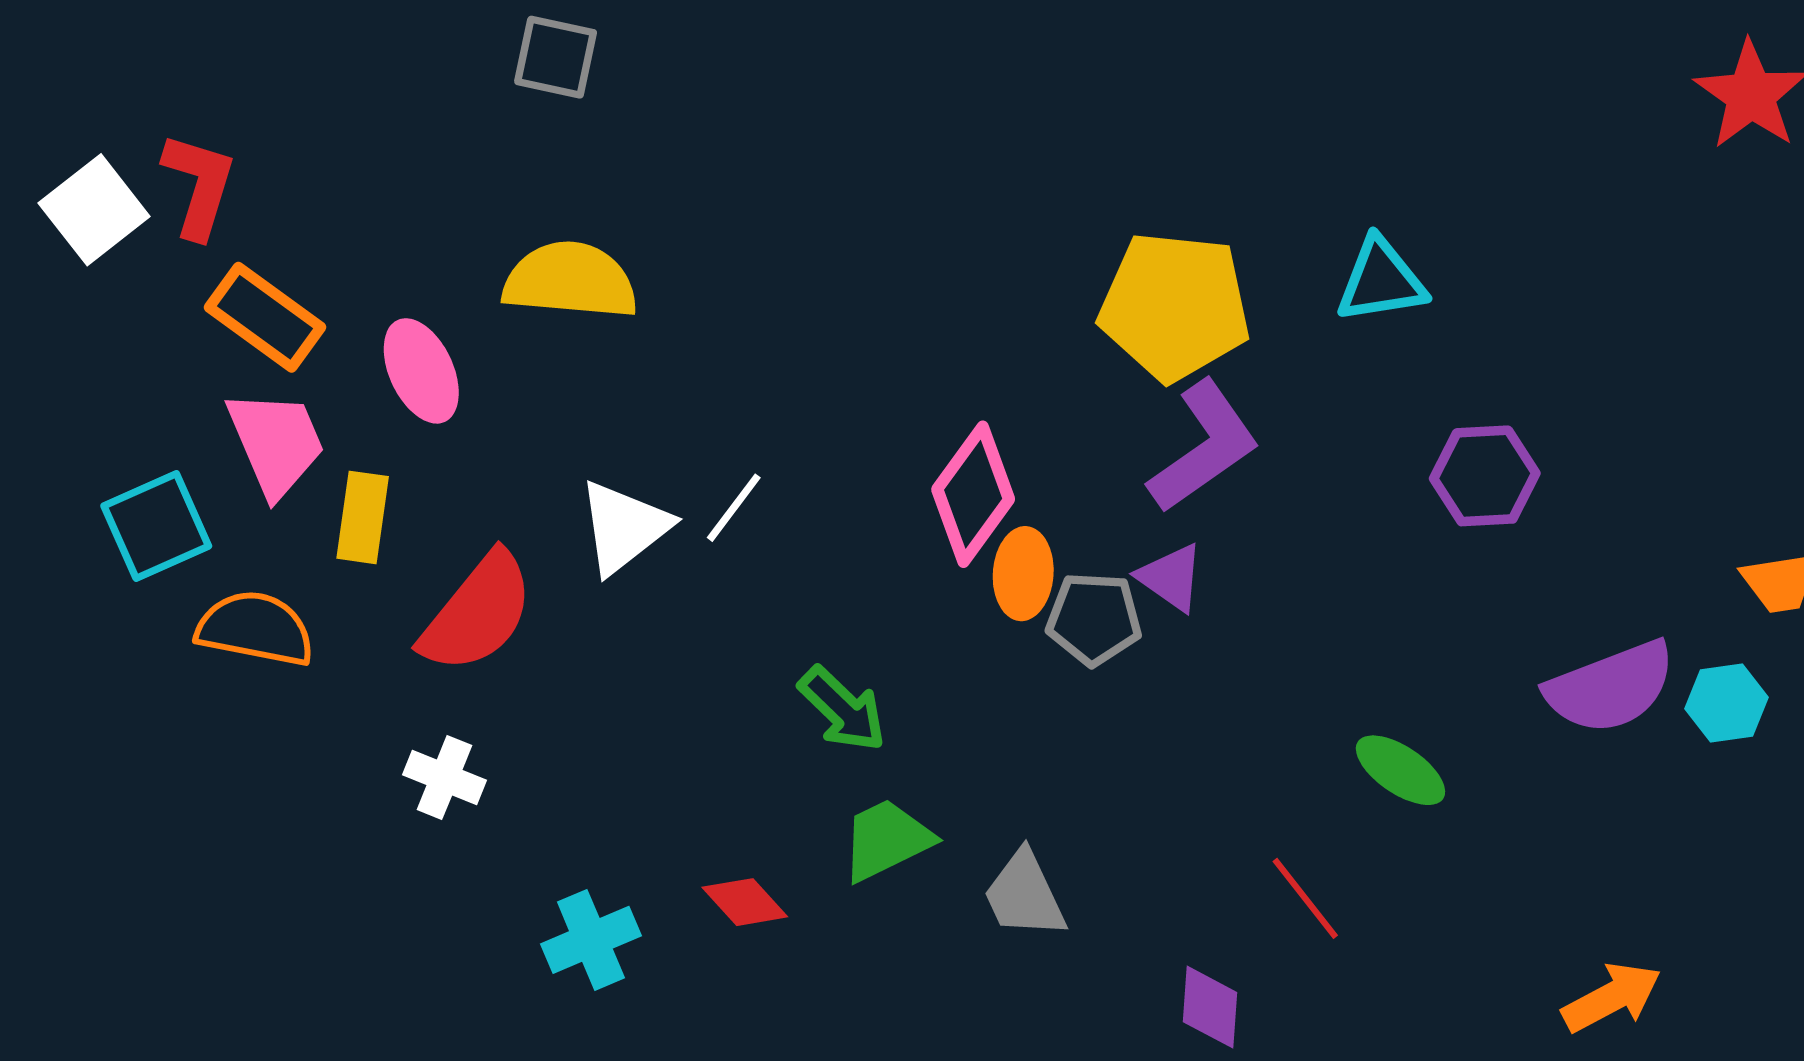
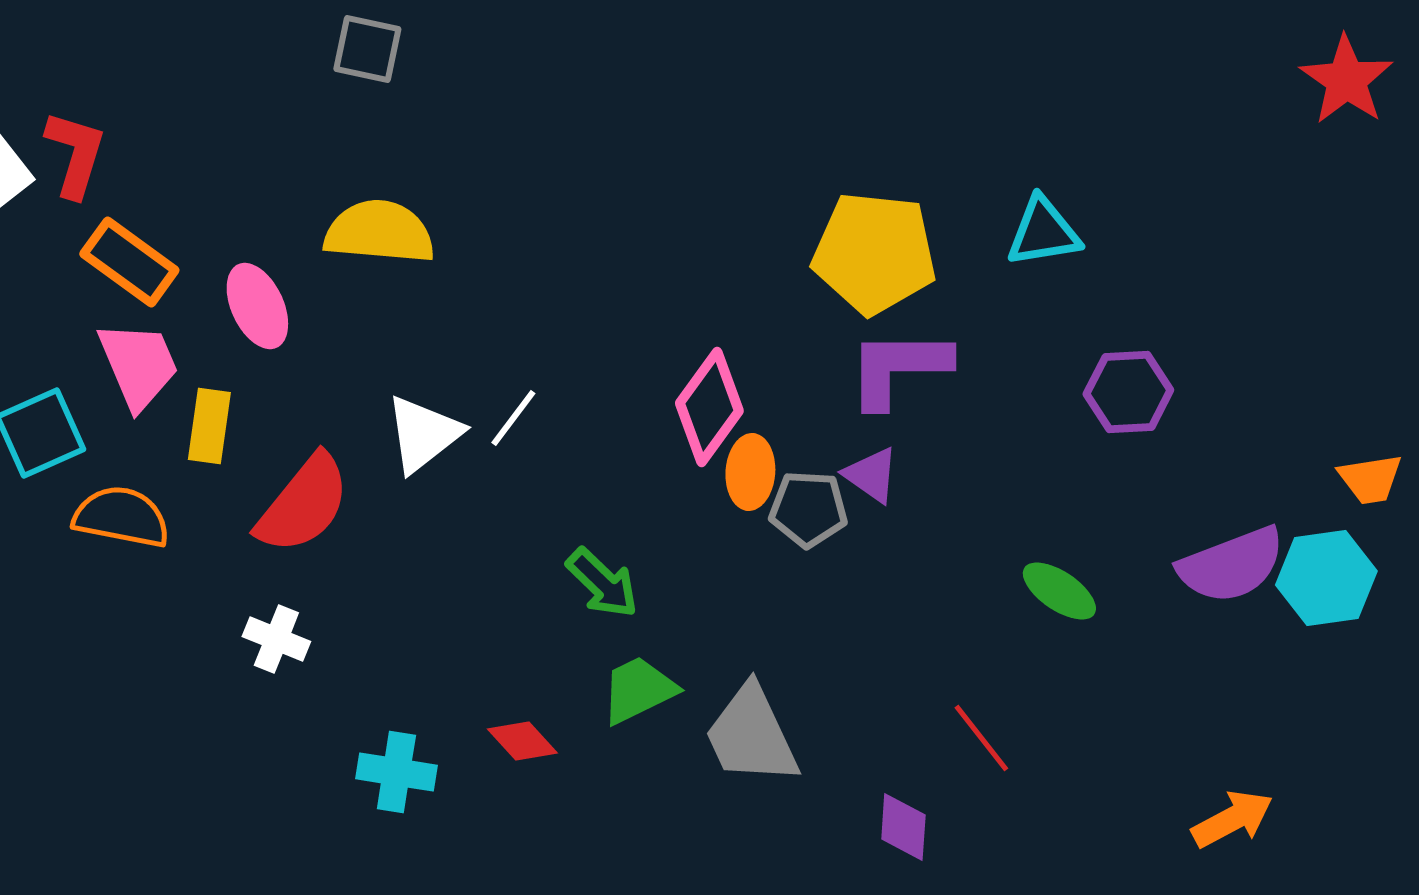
purple L-shape: (1204, 447) -> (898, 368), turned -145
cyan hexagon: (1726, 703) -> (1326, 578), size x1.5
green ellipse: (1400, 770) -> (1059, 591), moved
gray trapezoid: (1024, 895) -> (751, 735), size x1.4
cyan cross: (591, 940) -> (396, 772), turned 32

